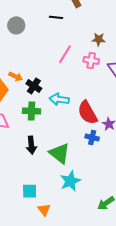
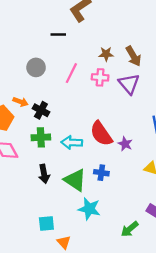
gray circle: (16, 25) -> (36, 67), moved
cyan arrow: (59, 99) -> (72, 142), moved
blue cross: (92, 137) -> (101, 173), moved
cyan star: (70, 181) -> (89, 209), turned -30

